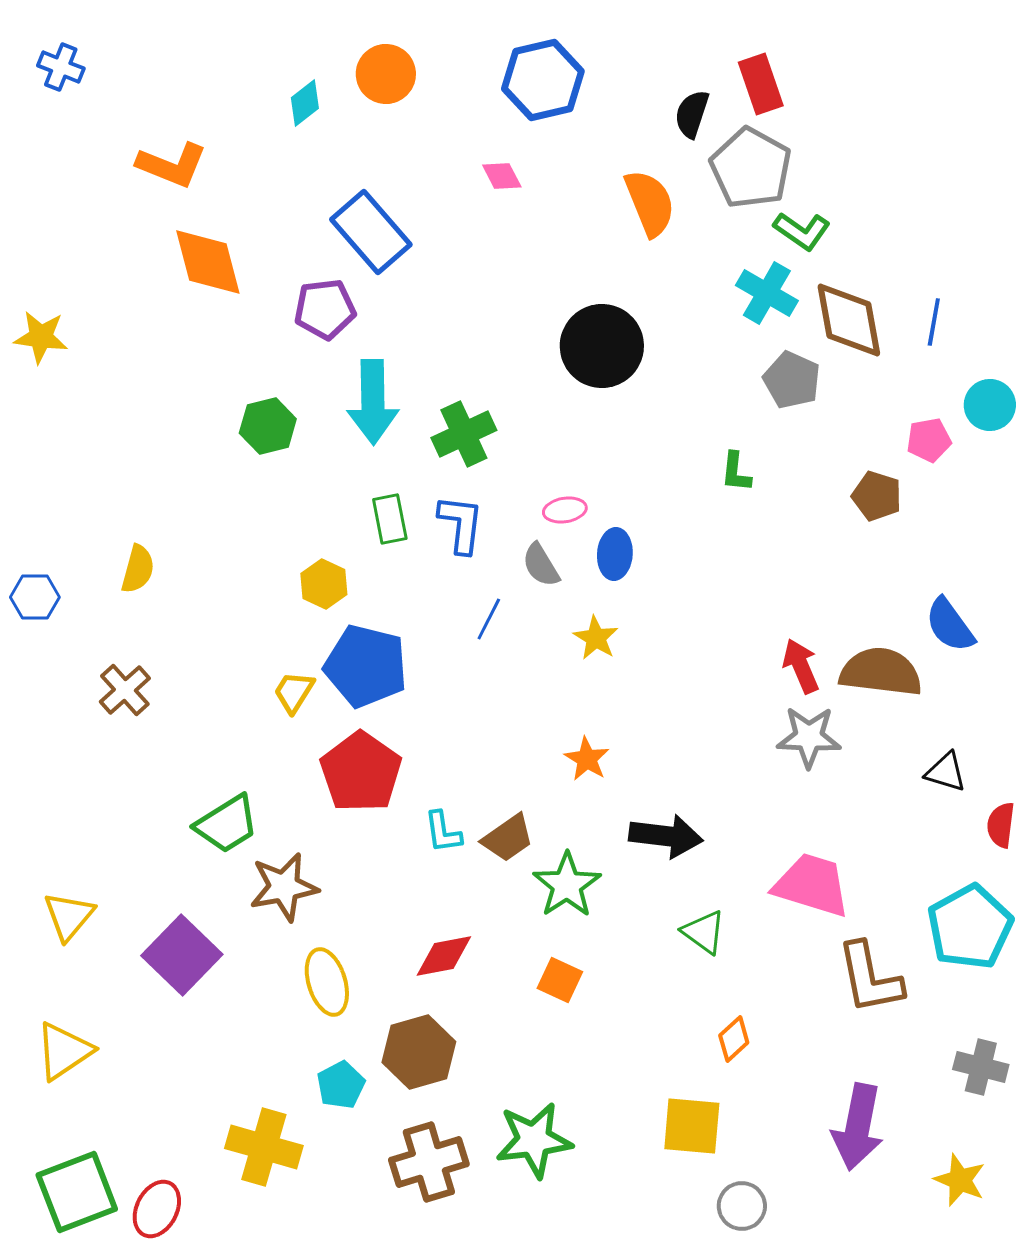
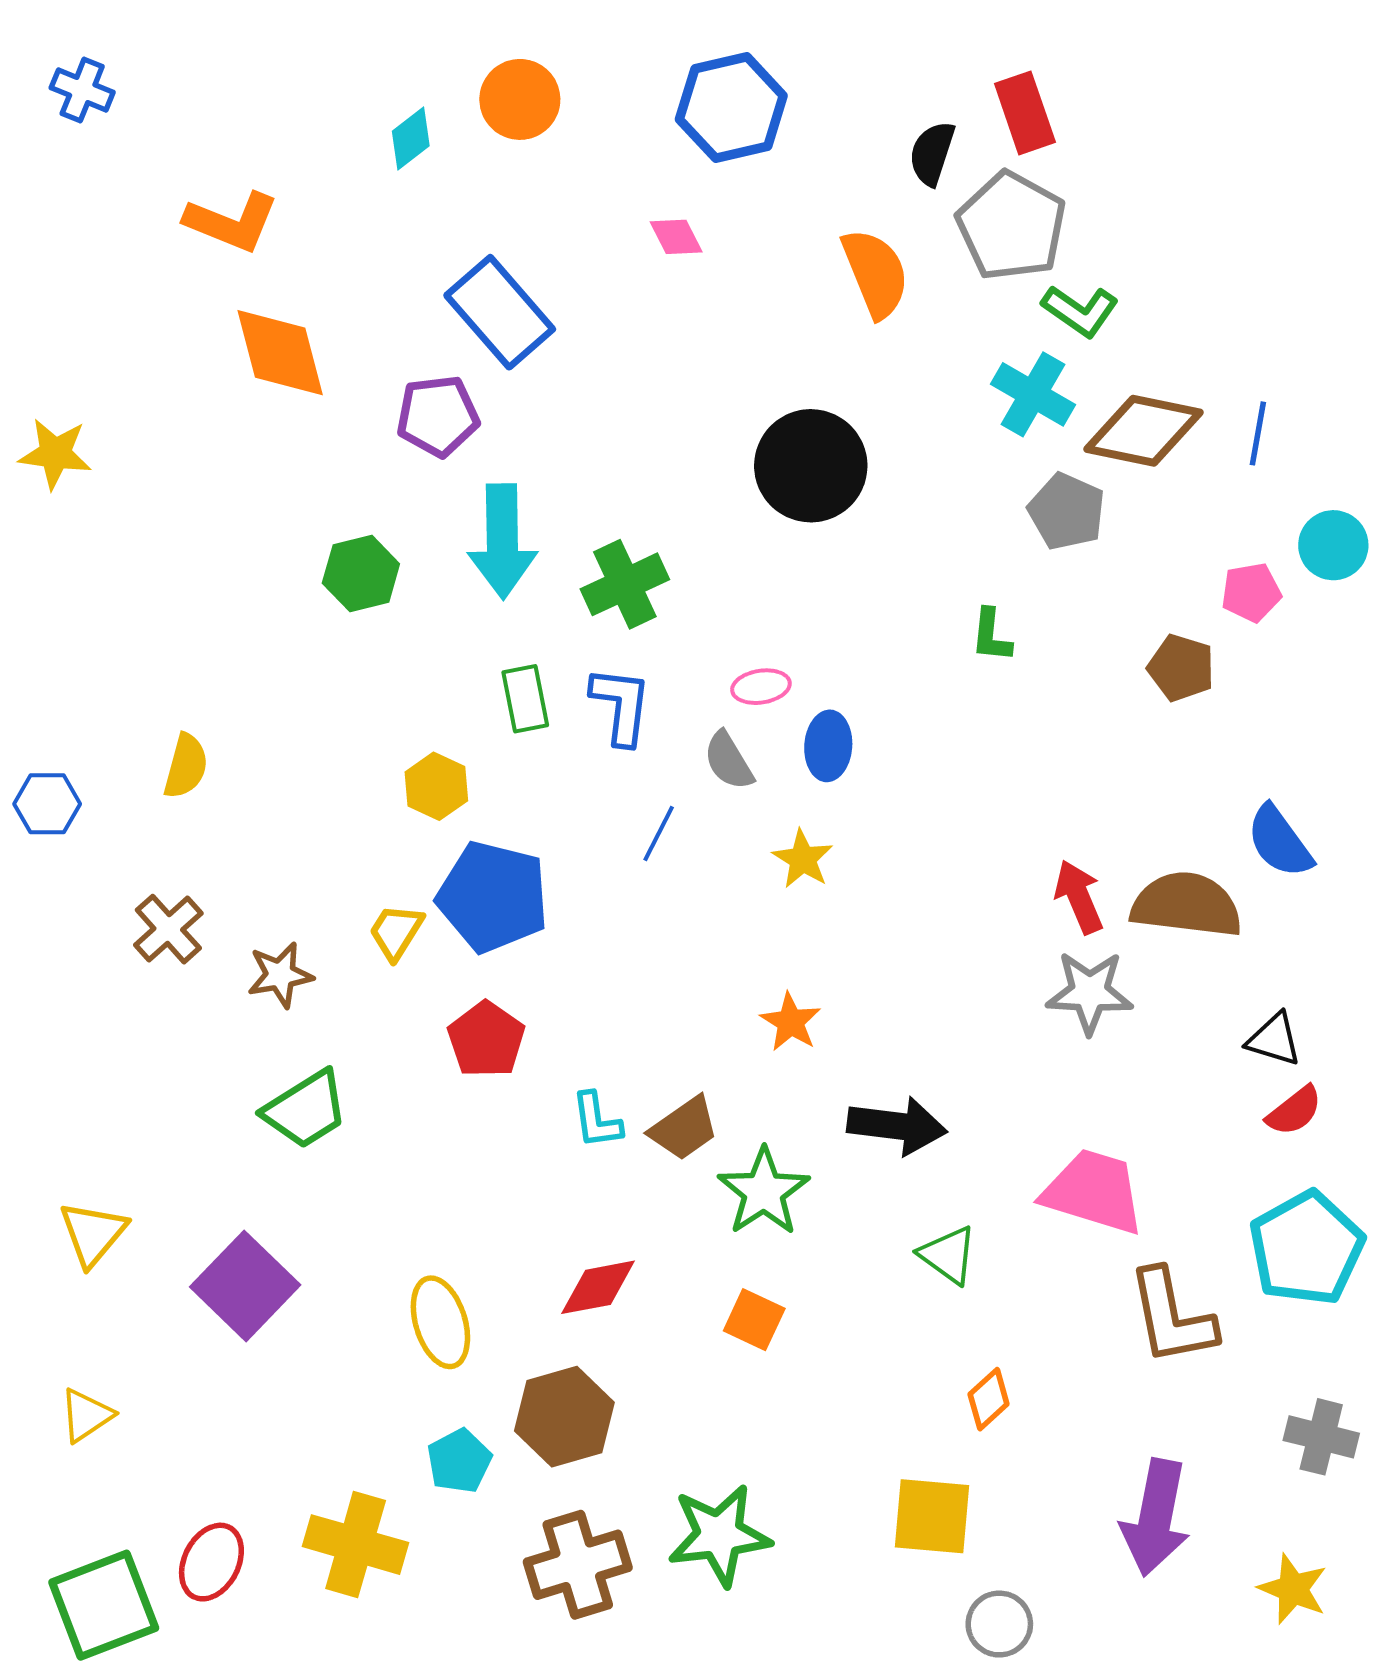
brown diamond: (849, 320) -> (1143, 431), turned -68
red pentagon: (361, 772) -> (486, 1039), size x0.7
red semicircle: (1001, 825) -> (1294, 1111), moved, turned -135
brown star: (284, 887) -> (280, 975), moved, size x0.7
yellow triangle: (64, 1051) -> (86, 1415), size x0.7
red ellipse: (157, 1209) -> (211, 1562), moved

